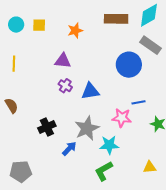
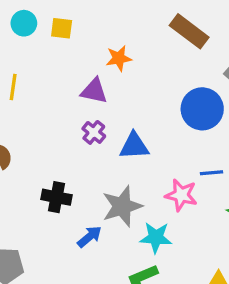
brown rectangle: (116, 19) -> (189, 31), turned 30
orange star: (75, 30) -> (119, 58), moved
black cross: (47, 127) -> (56, 197), turned 30

